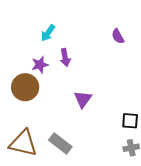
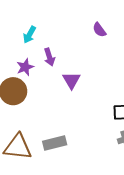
purple triangle: (83, 99) -> (71, 80), moved
gray rectangle: (60, 143) -> (55, 143), turned -45

